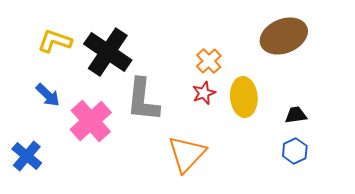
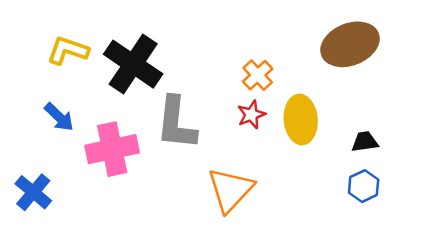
pink cross: (91, 121) -> (112, 149), turned 30

